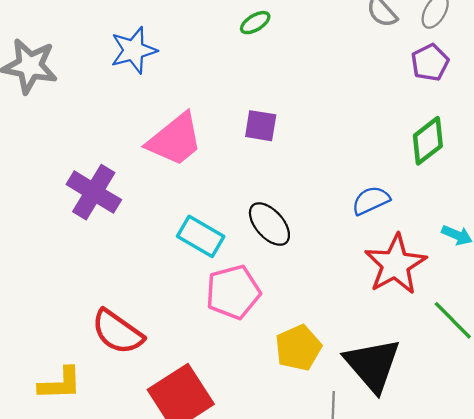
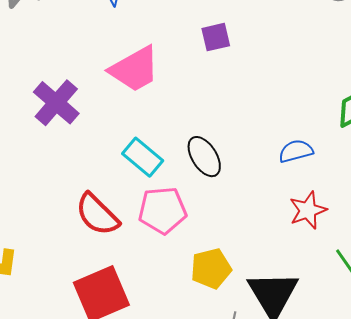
purple square: (261, 126) -> (216, 37), moved, turned -32
red star: (395, 264) -> (308, 210), size x0.7
red semicircle: (117, 332) -> (97, 214), moved

